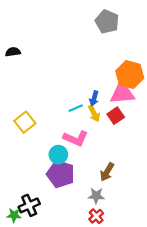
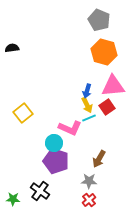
orange hexagon: (130, 75) -> (104, 52), moved
cyan line: (76, 108) -> (89, 118), moved
black cross: (29, 205) -> (40, 191), moved, turned -30

